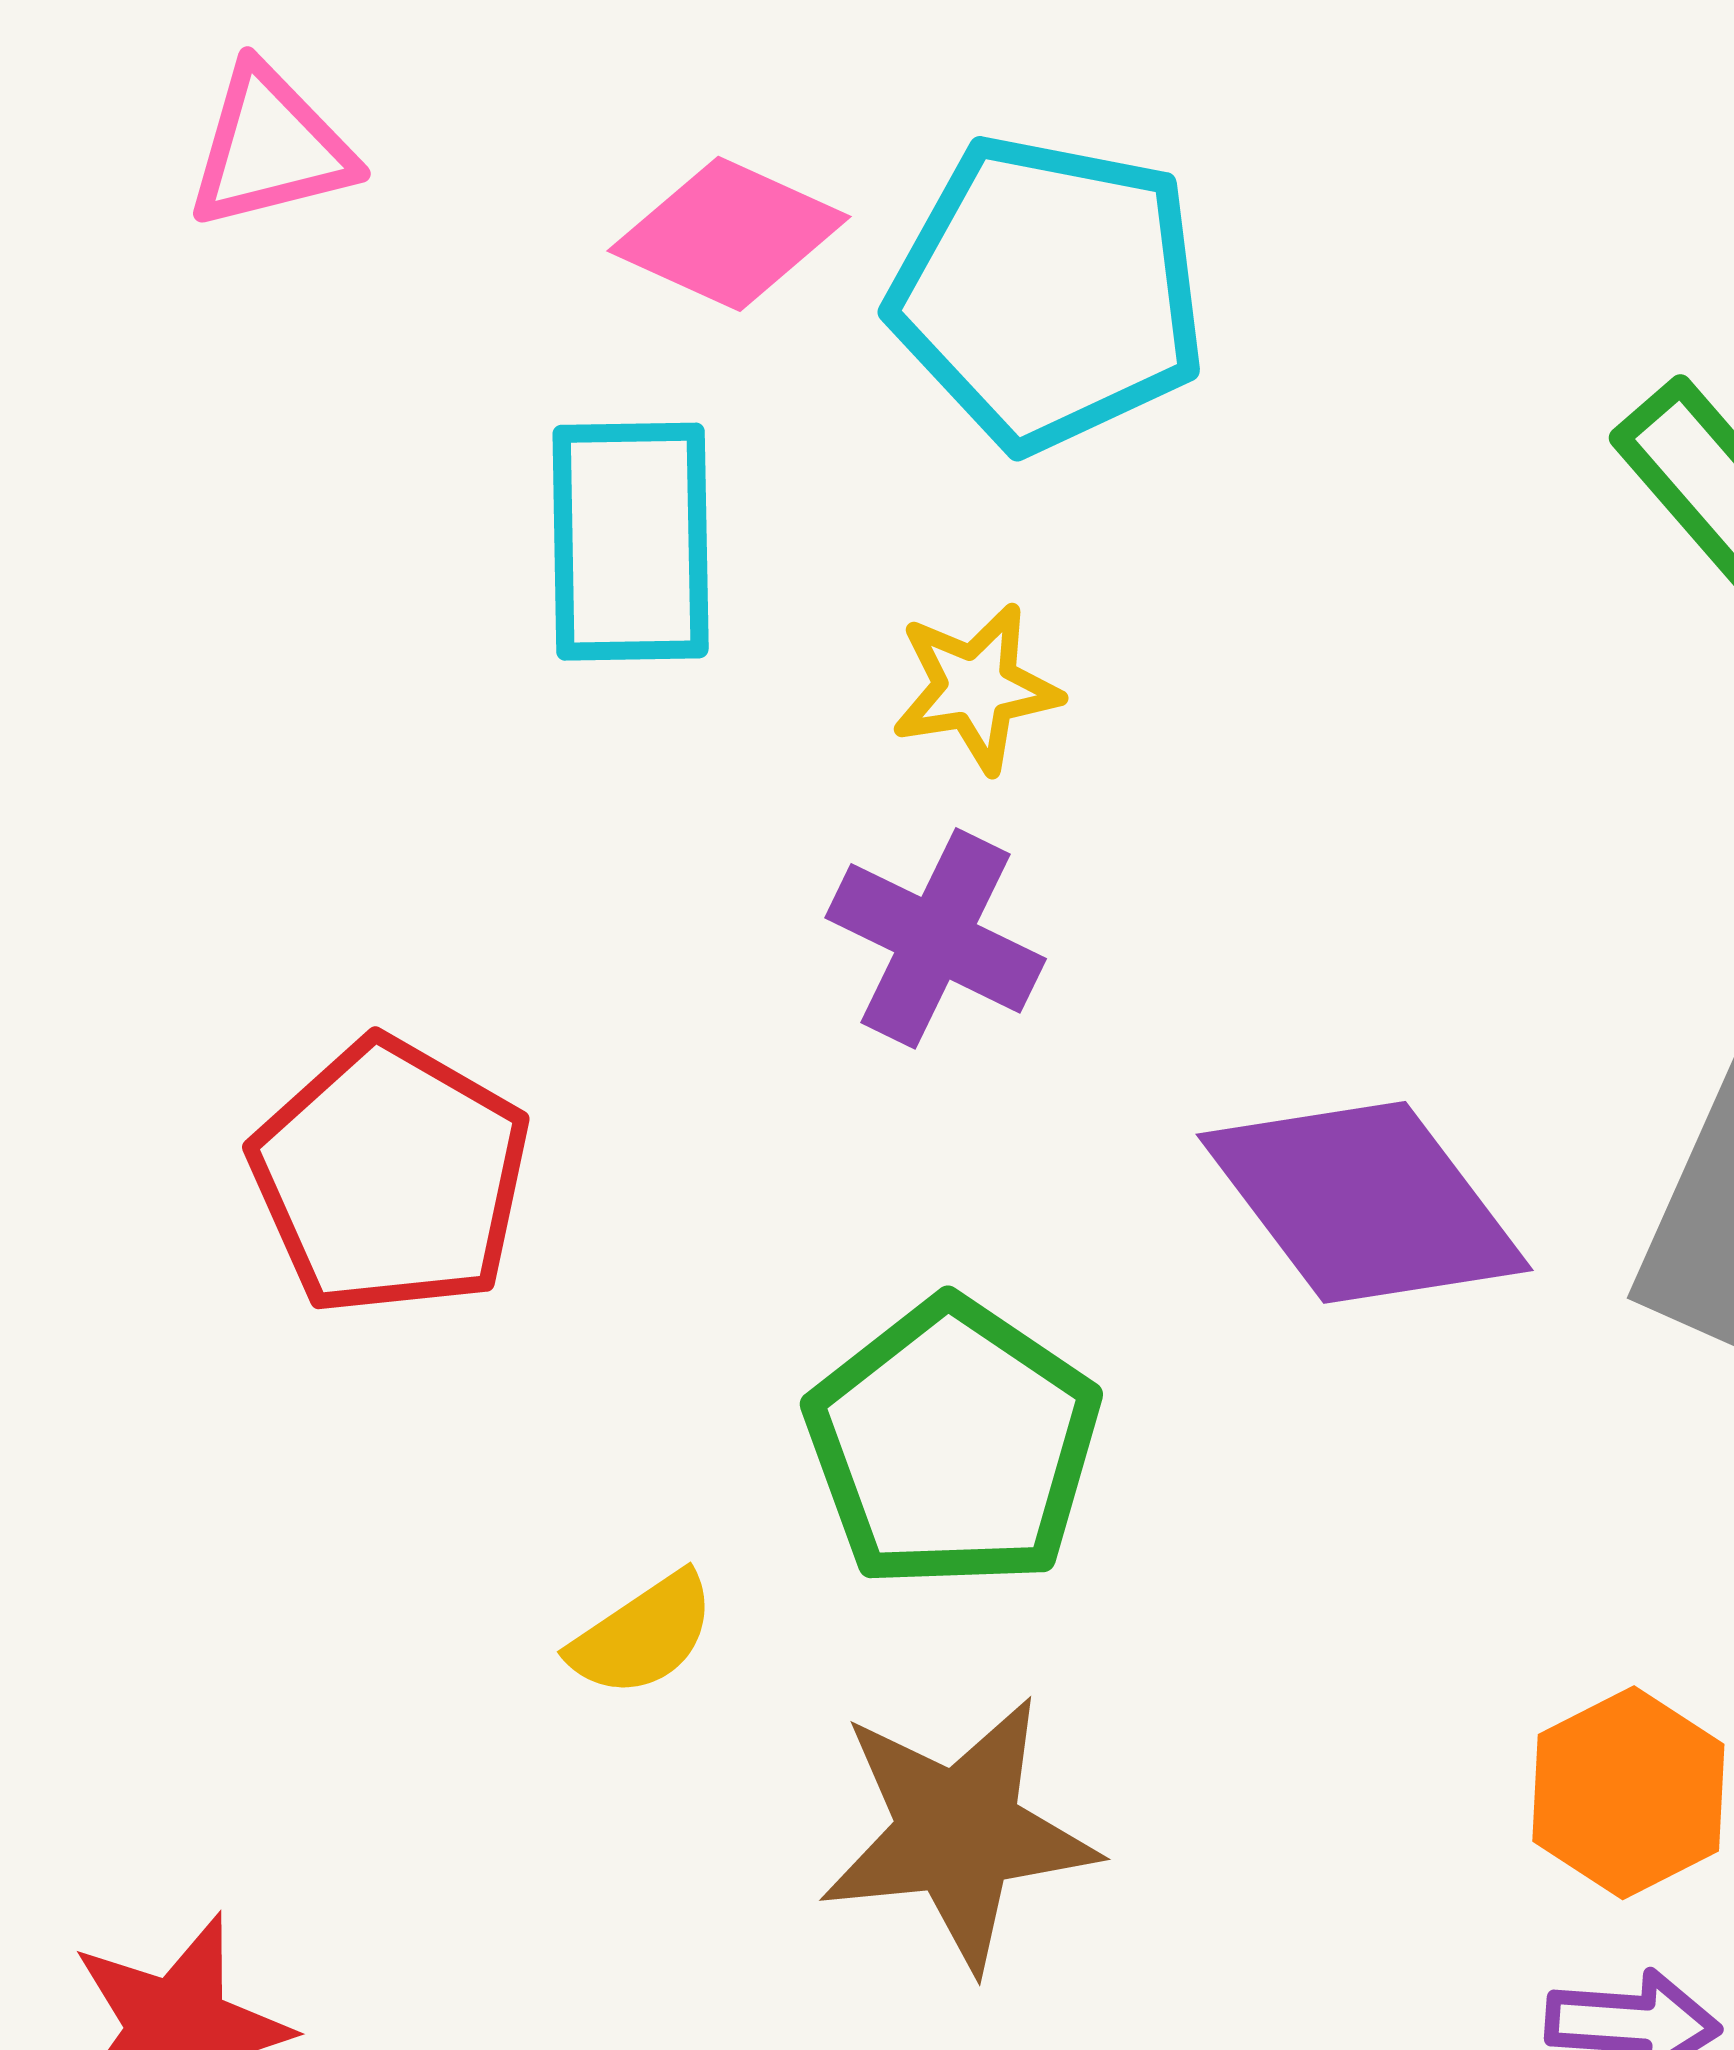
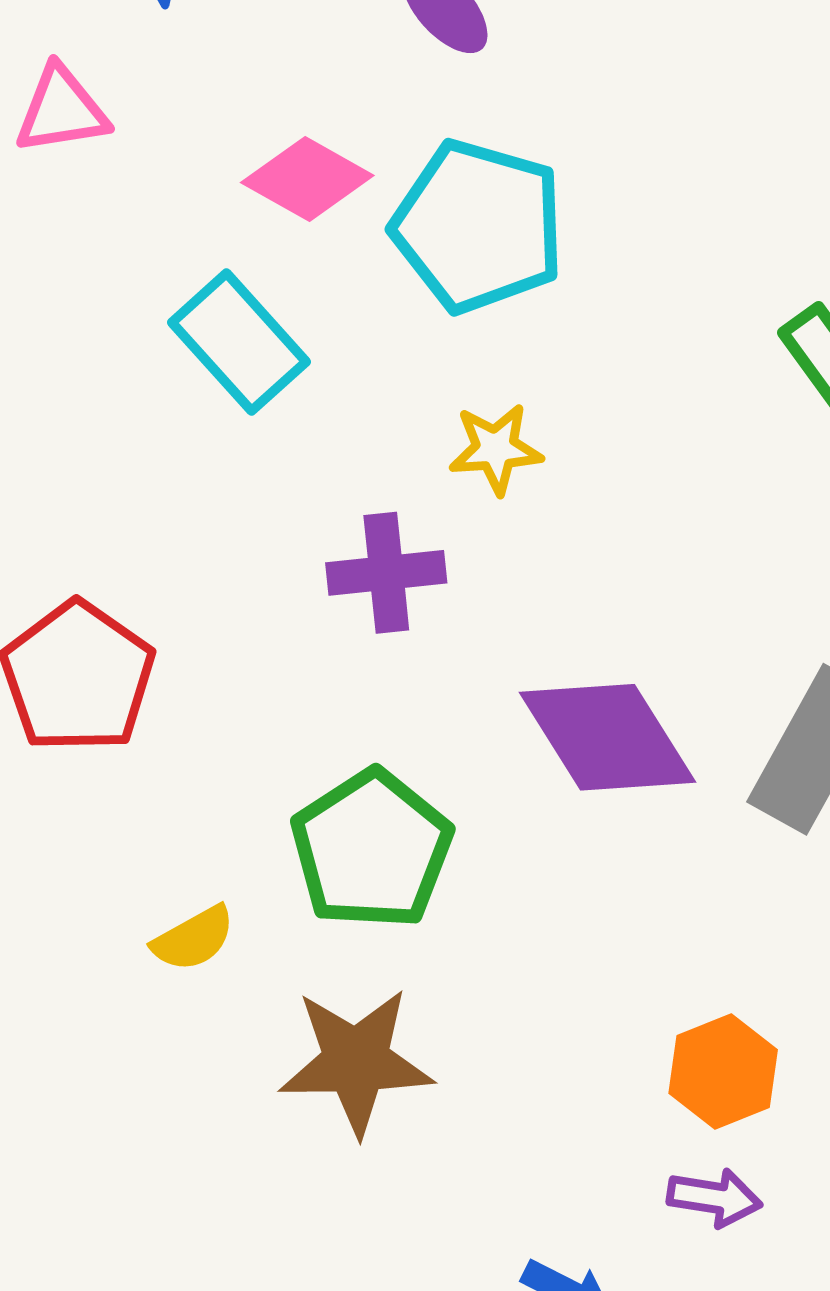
cyan rectangle: (631, 542) -> (239, 342), turned -46
yellow star: (976, 688) -> (496, 449), moved
purple cross: (936, 938) -> (386, 573), turned -37

